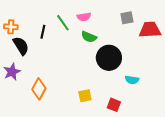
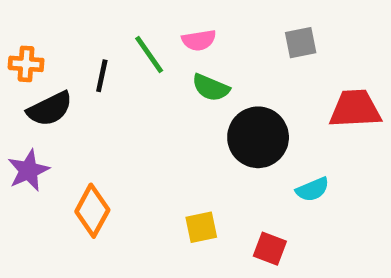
red trapezoid: (150, 30) -> (355, 109), moved
black semicircle: (21, 46) -> (50, 109), turned 96
cyan semicircle: (132, 80) -> (312, 189), turned -32

